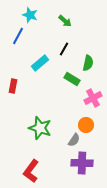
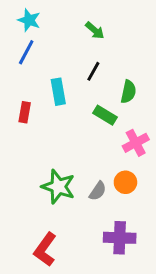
cyan star: (30, 15) -> (29, 20), moved
cyan rectangle: (40, 63) -> (58, 92), turned -60
red rectangle: (13, 86) -> (25, 112), moved
gray semicircle: (74, 140) -> (98, 191), moved

